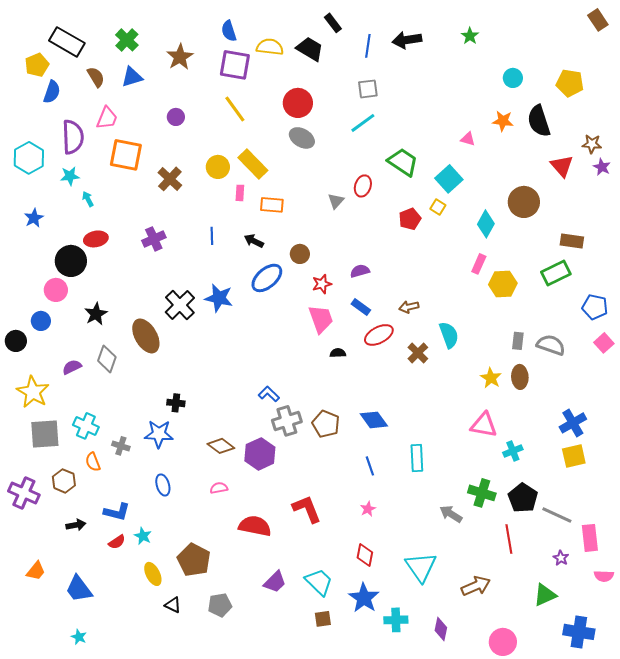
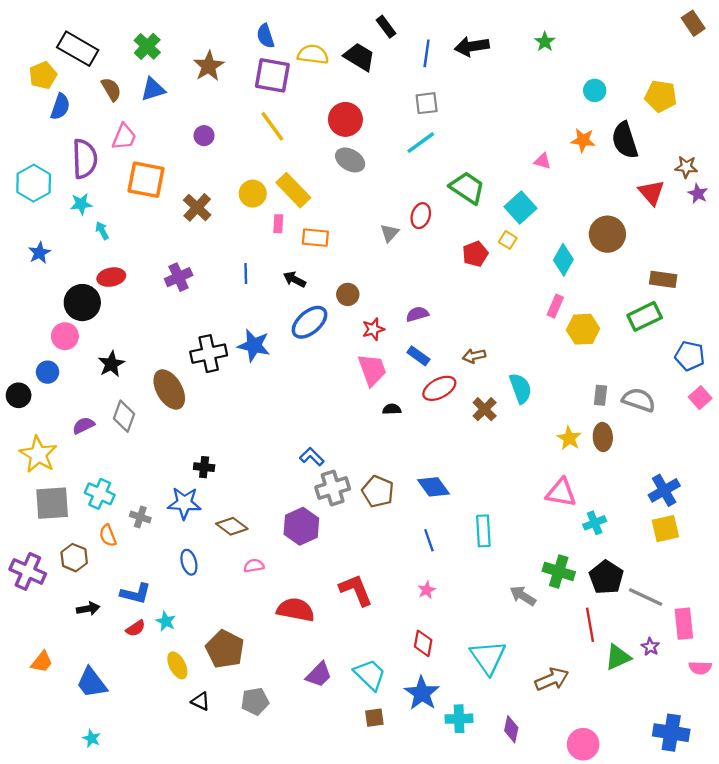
black cross: (180, 305) -> (209, 354), turned 32
brown diamond: (221, 446) -> (232, 526), moved
green triangle: (545, 595) -> (618, 657), moved

